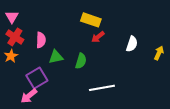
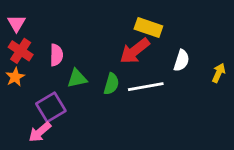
yellow rectangle: (91, 20) -> (148, 27), moved
red arrow: (98, 37) -> (135, 51), size x1.6
white line: (102, 88) -> (146, 87), moved

